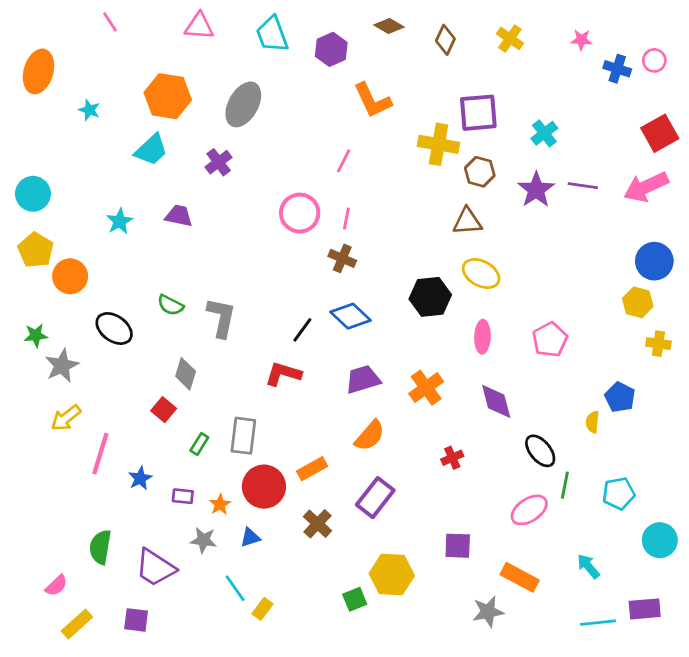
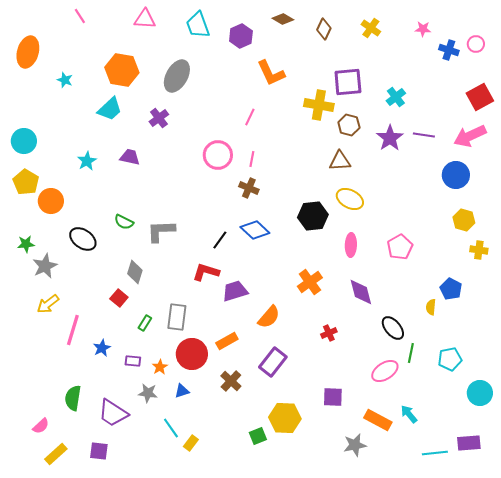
blue circle: (654, 261) -> (456, 175), moved
gray L-shape: (221, 318) -> (161, 231), turned -104
purple trapezoid: (363, 379) -> (235, 291), moved
cyan arrow: (588, 566) -> (409, 414), moved

